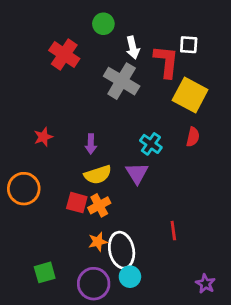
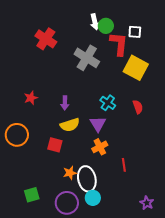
green circle: (103, 24) -> (106, 26), moved
white arrow: (133, 48) -> (95, 22), moved
red semicircle: (193, 137) -> (138, 107), moved, turned -32
orange cross: (99, 205) -> (100, 147), moved

